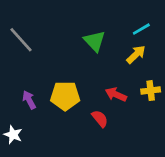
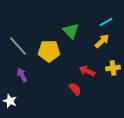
gray line: (21, 40) -> (18, 46), moved
yellow pentagon: (65, 96) -> (49, 51), moved

